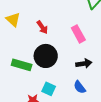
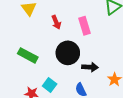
pink rectangle: (78, 34) -> (85, 26), moved
black circle: (46, 56) -> (68, 53), moved

